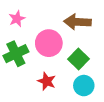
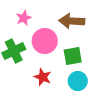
pink star: (17, 19) -> (24, 18), moved
green square: (78, 59) -> (73, 56), turned 36

